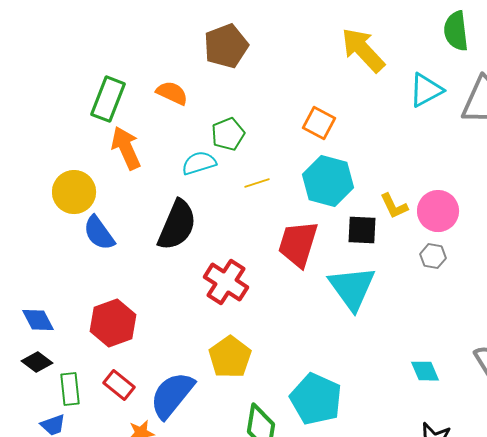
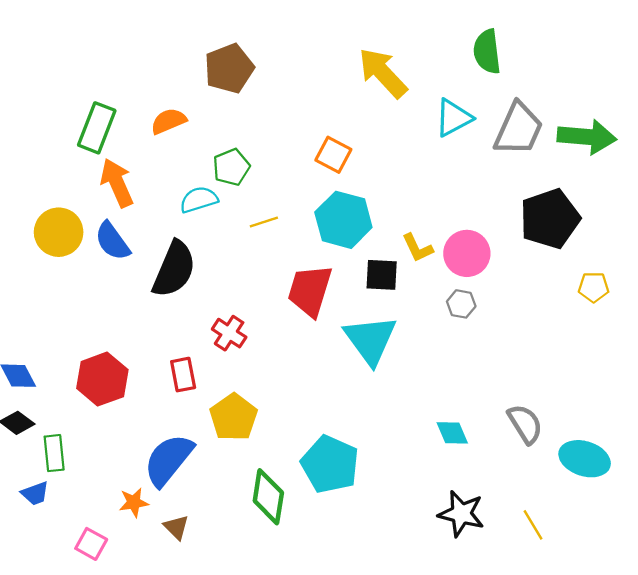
orange semicircle: (172, 93) -> (169, 121), turned -48
blue semicircle: (99, 233) -> (112, 241), moved
red cross: (226, 282) -> (229, 333), size x0.7
red rectangle: (119, 385) -> (183, 375), moved, turned 40

